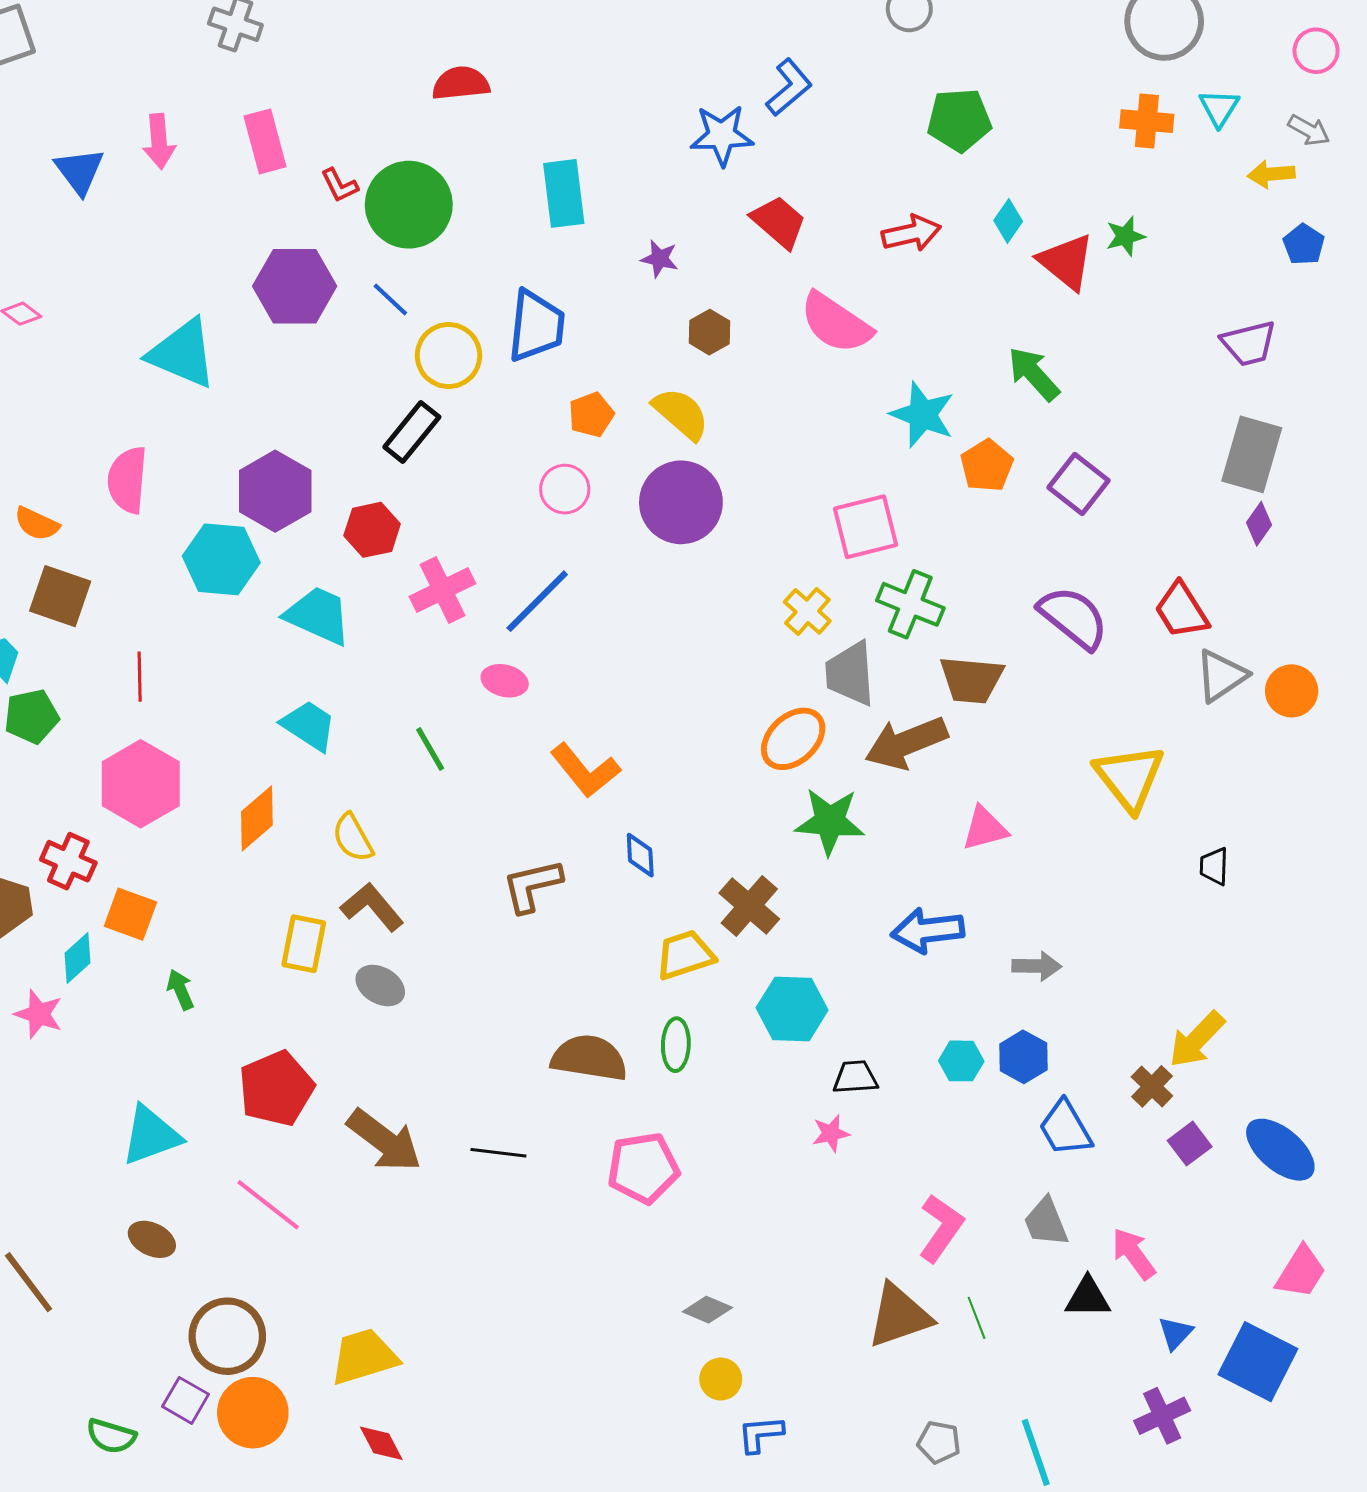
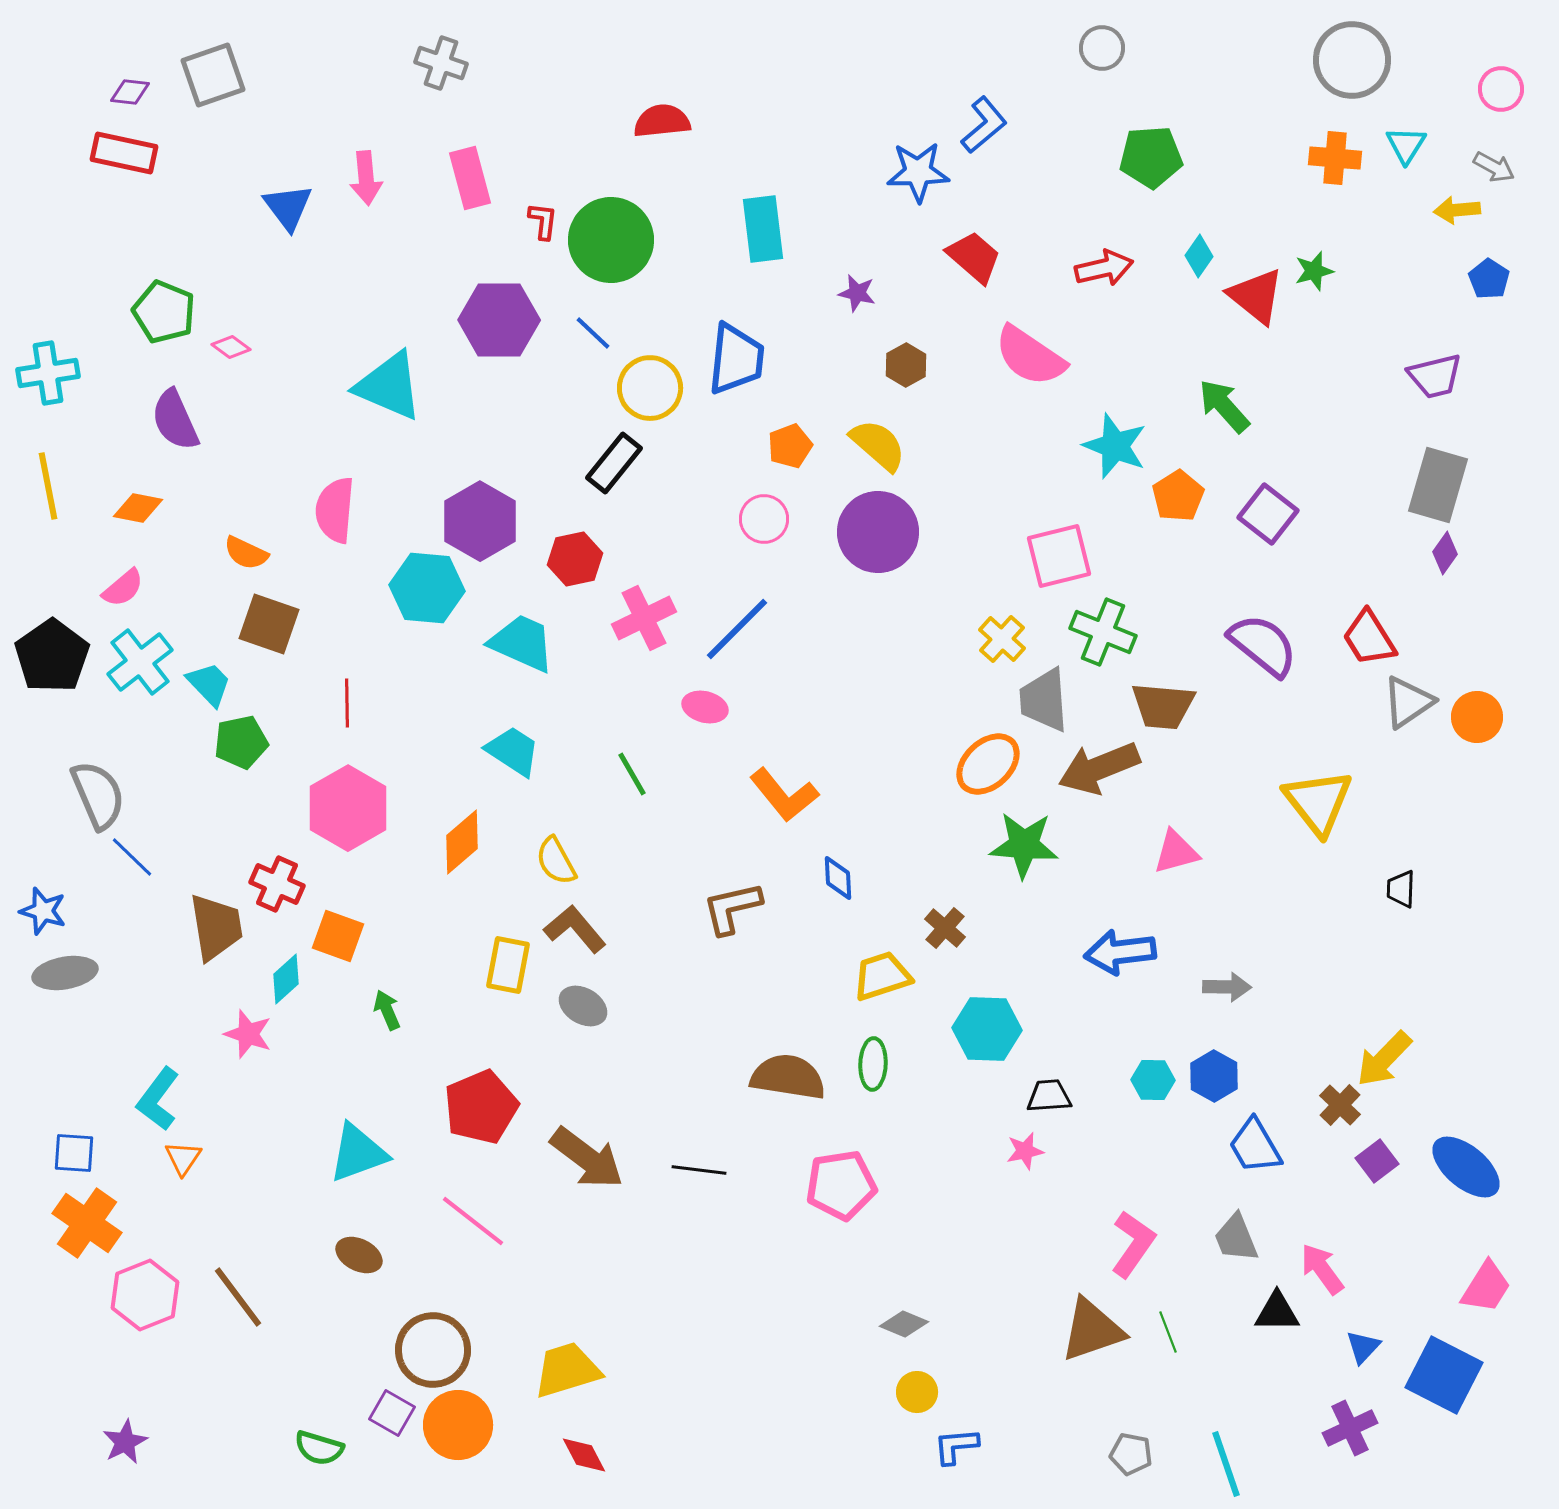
red L-shape: (339, 185) -> (543, 221), turned -147
brown cross: (749, 906) -> (945, 928), size x0.7

